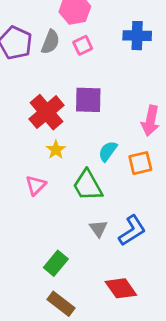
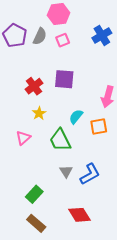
blue cross: (137, 36) -> (102, 35), turned -36
red cross: (47, 112) -> (34, 86), size x0.7

